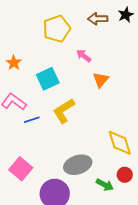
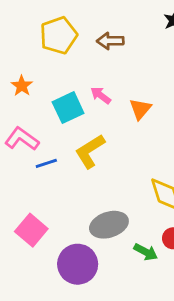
brown arrow: (98, 19) -> (110, 41), moved
yellow pentagon: (57, 29) -> (59, 35), moved
pink arrow: (84, 56) -> (101, 95), moved

